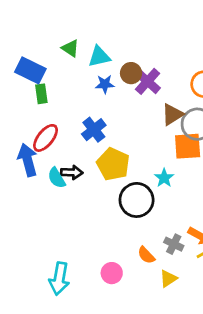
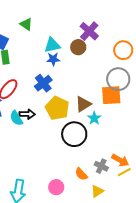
cyan triangle: (99, 57) -> (52, 45), moved
brown circle: (131, 73) -> (78, 47), moved
purple cross: (148, 81) -> (89, 31), moved
blue star: (105, 84) -> (53, 59), moved
brown triangle: (172, 114) -> (83, 104), moved

